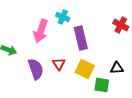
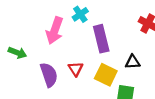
cyan cross: (63, 17) -> (80, 14), turned 32
black triangle: (117, 68) -> (133, 62), moved

